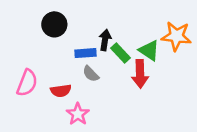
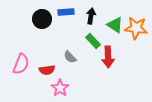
black arrow: (105, 40) -> (91, 16), moved
green triangle: (149, 50) -> (115, 25), moved
blue rectangle: (86, 53) -> (66, 12), moved

